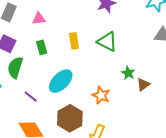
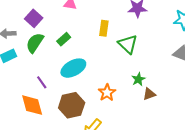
yellow rectangle: (74, 41) -> (104, 28), moved
green rectangle: (42, 47) -> (64, 39), moved, turned 48
purple line: (31, 97) -> (42, 82), moved

